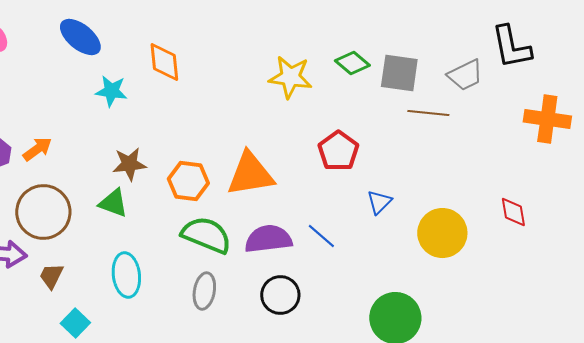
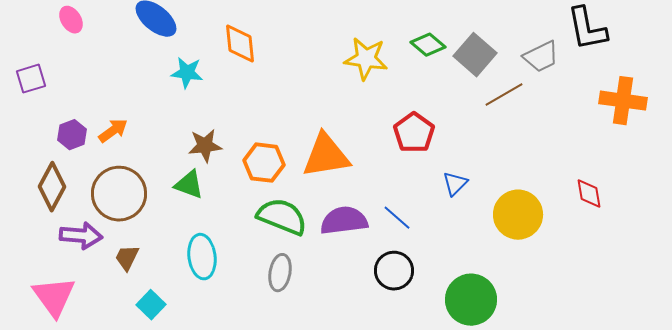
gray square: (399, 73) -> (475, 55), turned 33
brown line: (428, 113) -> (504, 95), turned -36
black circle: (280, 295) -> (394, 271), moved

